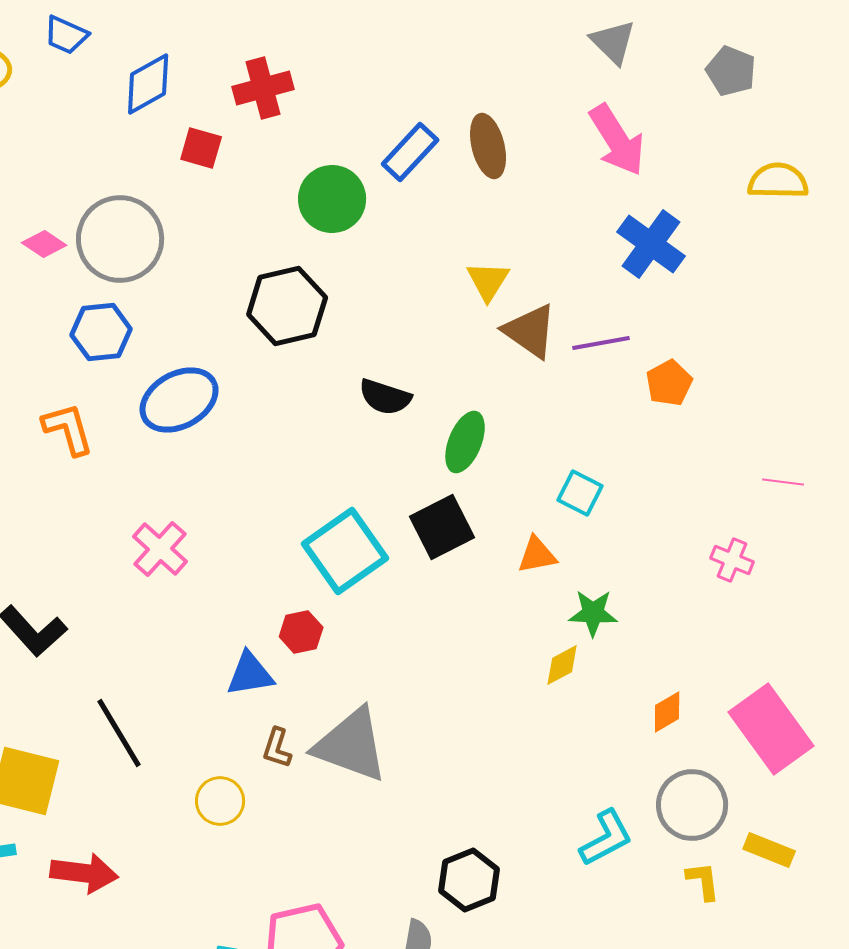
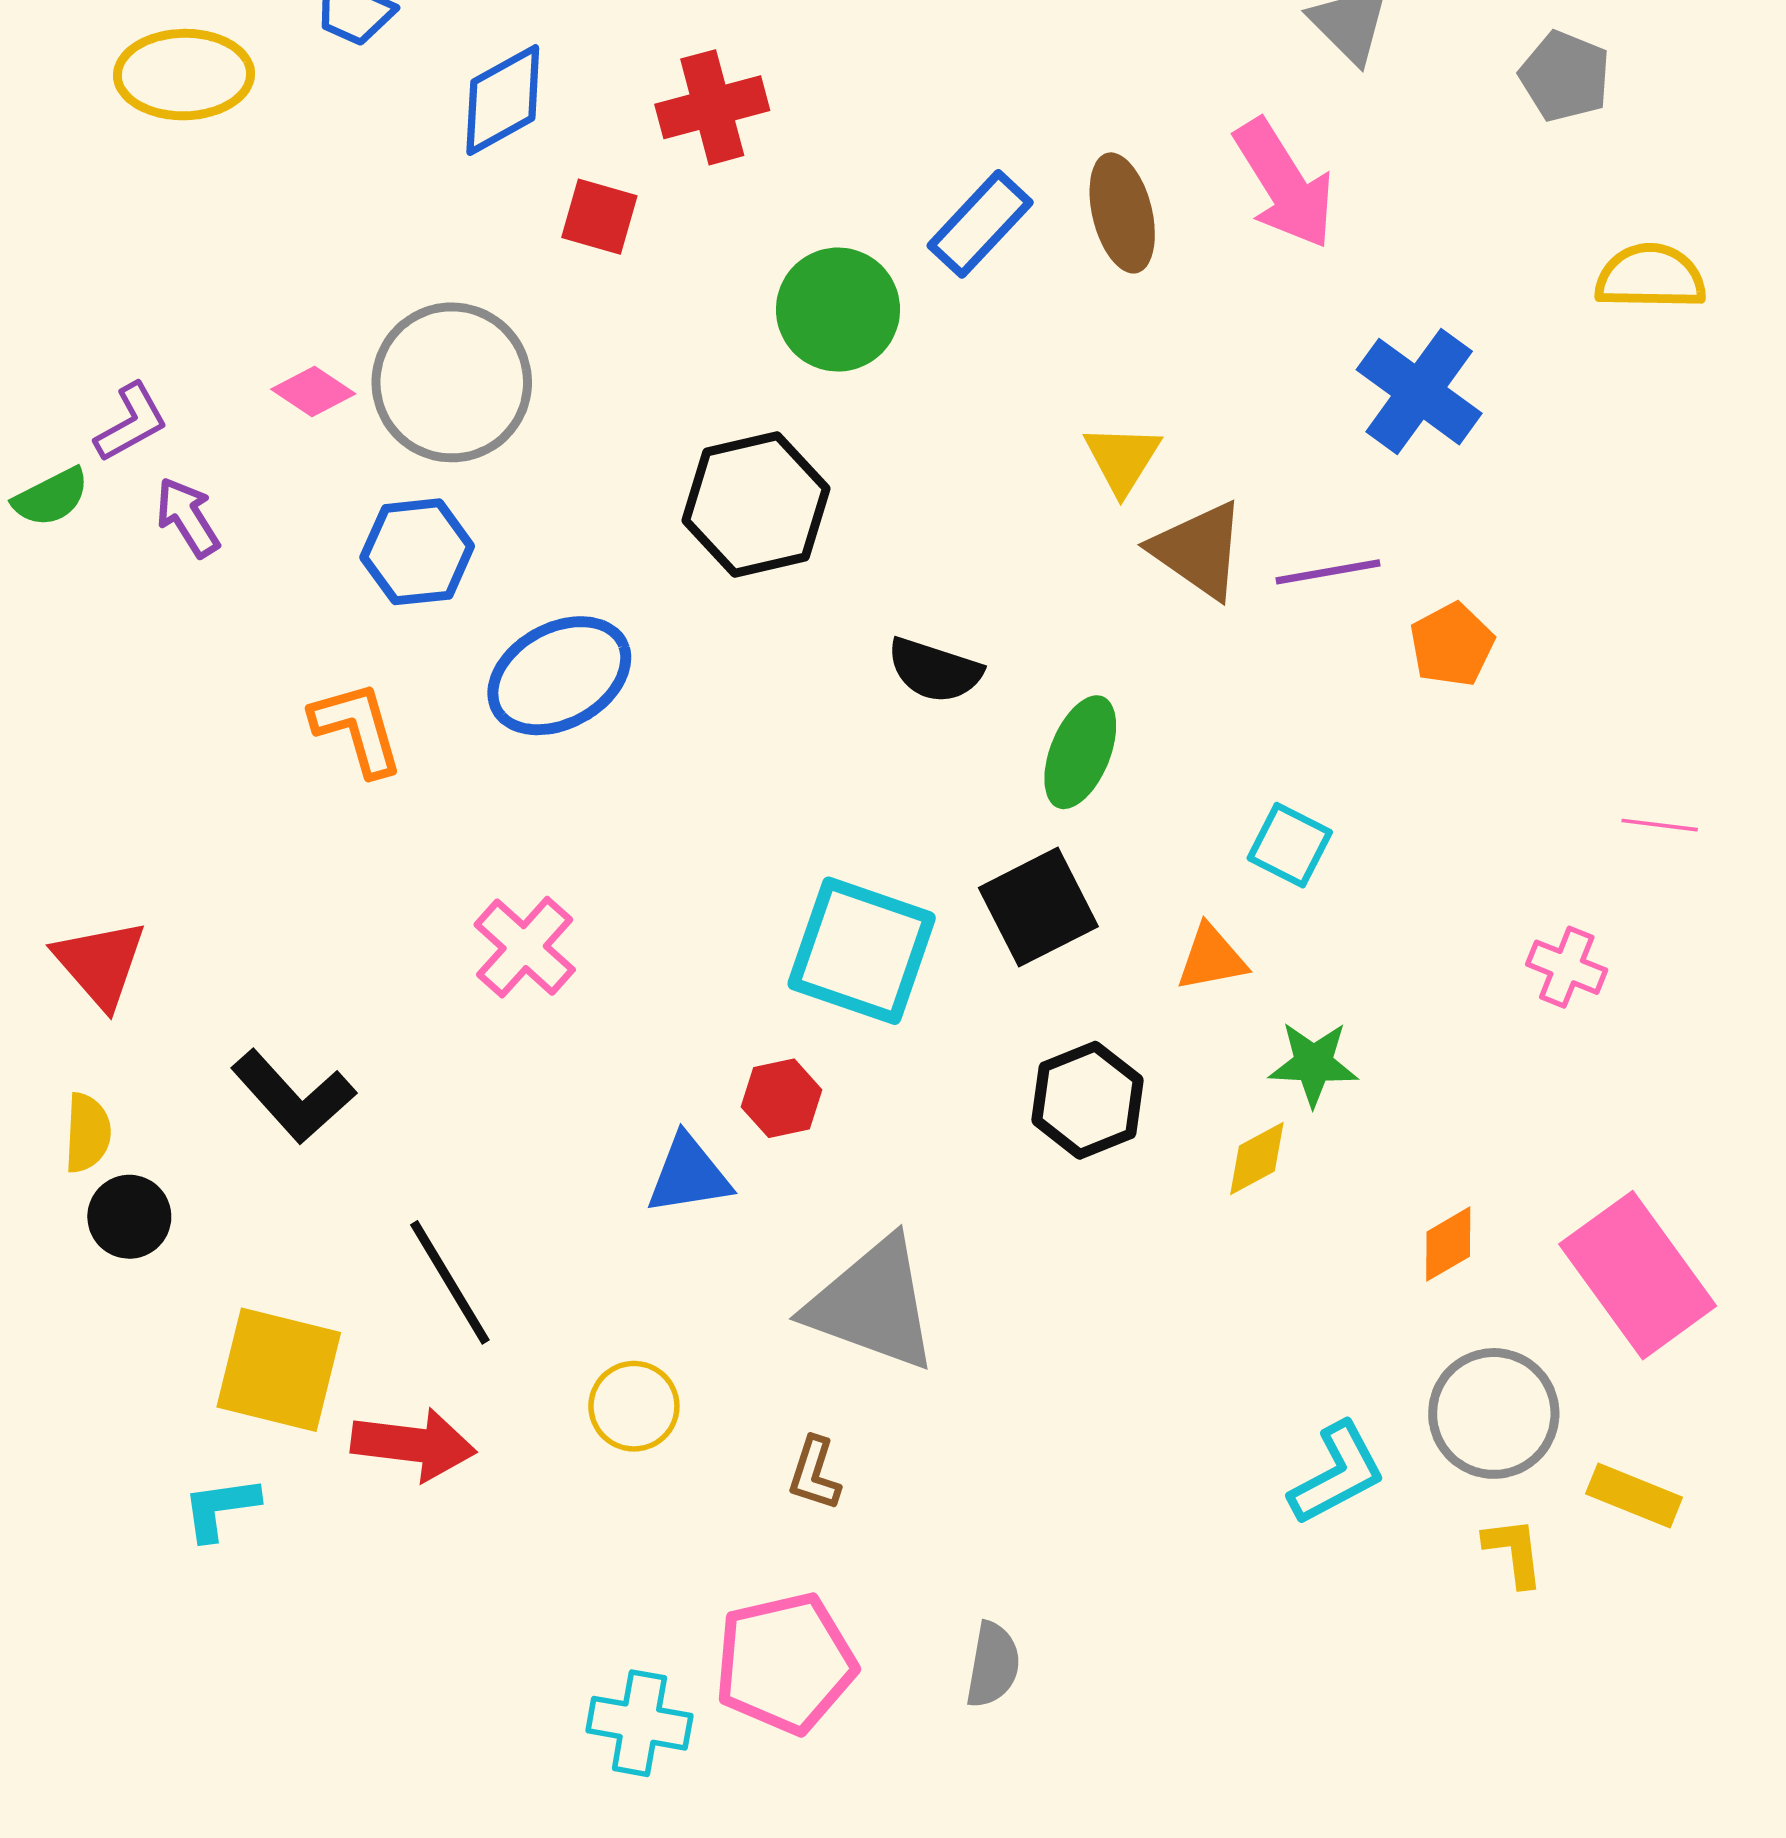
pink arrow: (617, 140) -> (1284, 184), moved
cyan square: (345, 551) -> (862, 951), turned -36
brown L-shape: (277, 748) -> (814, 1474), moved
red arrow: (84, 873) -> (414, 1444), moved
black hexagon: (469, 880) -> (1088, 1100), moved

